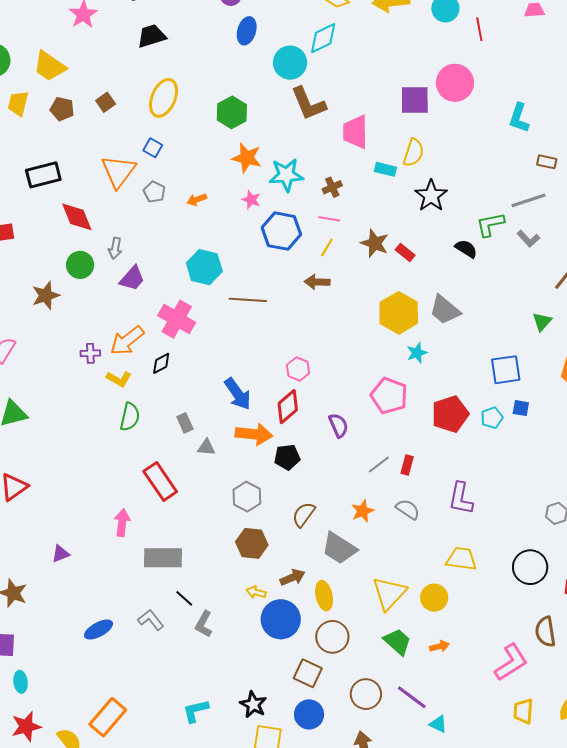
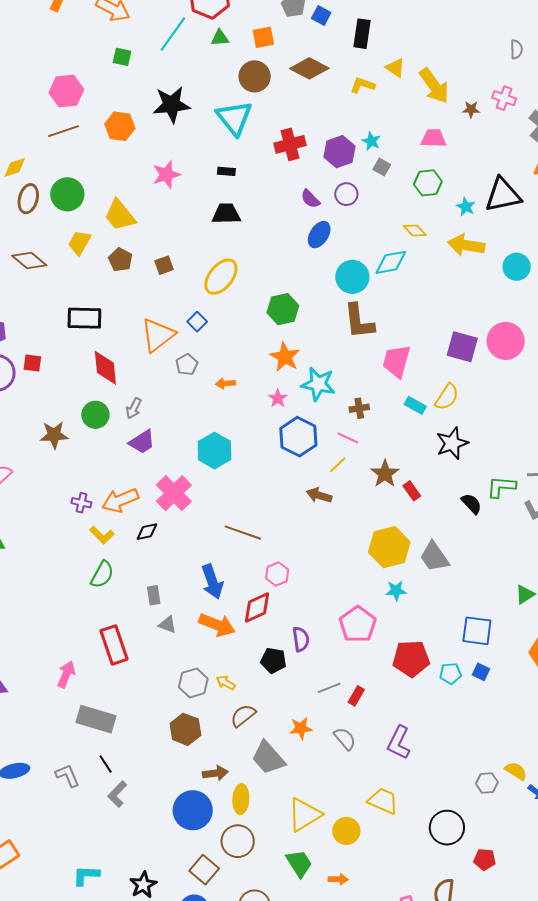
brown line: (248, 300) -> (243, 533), moved
black pentagon: (287, 457) -> (273, 660), moved
yellow arrow: (256, 592) -> (226, 683), moved

